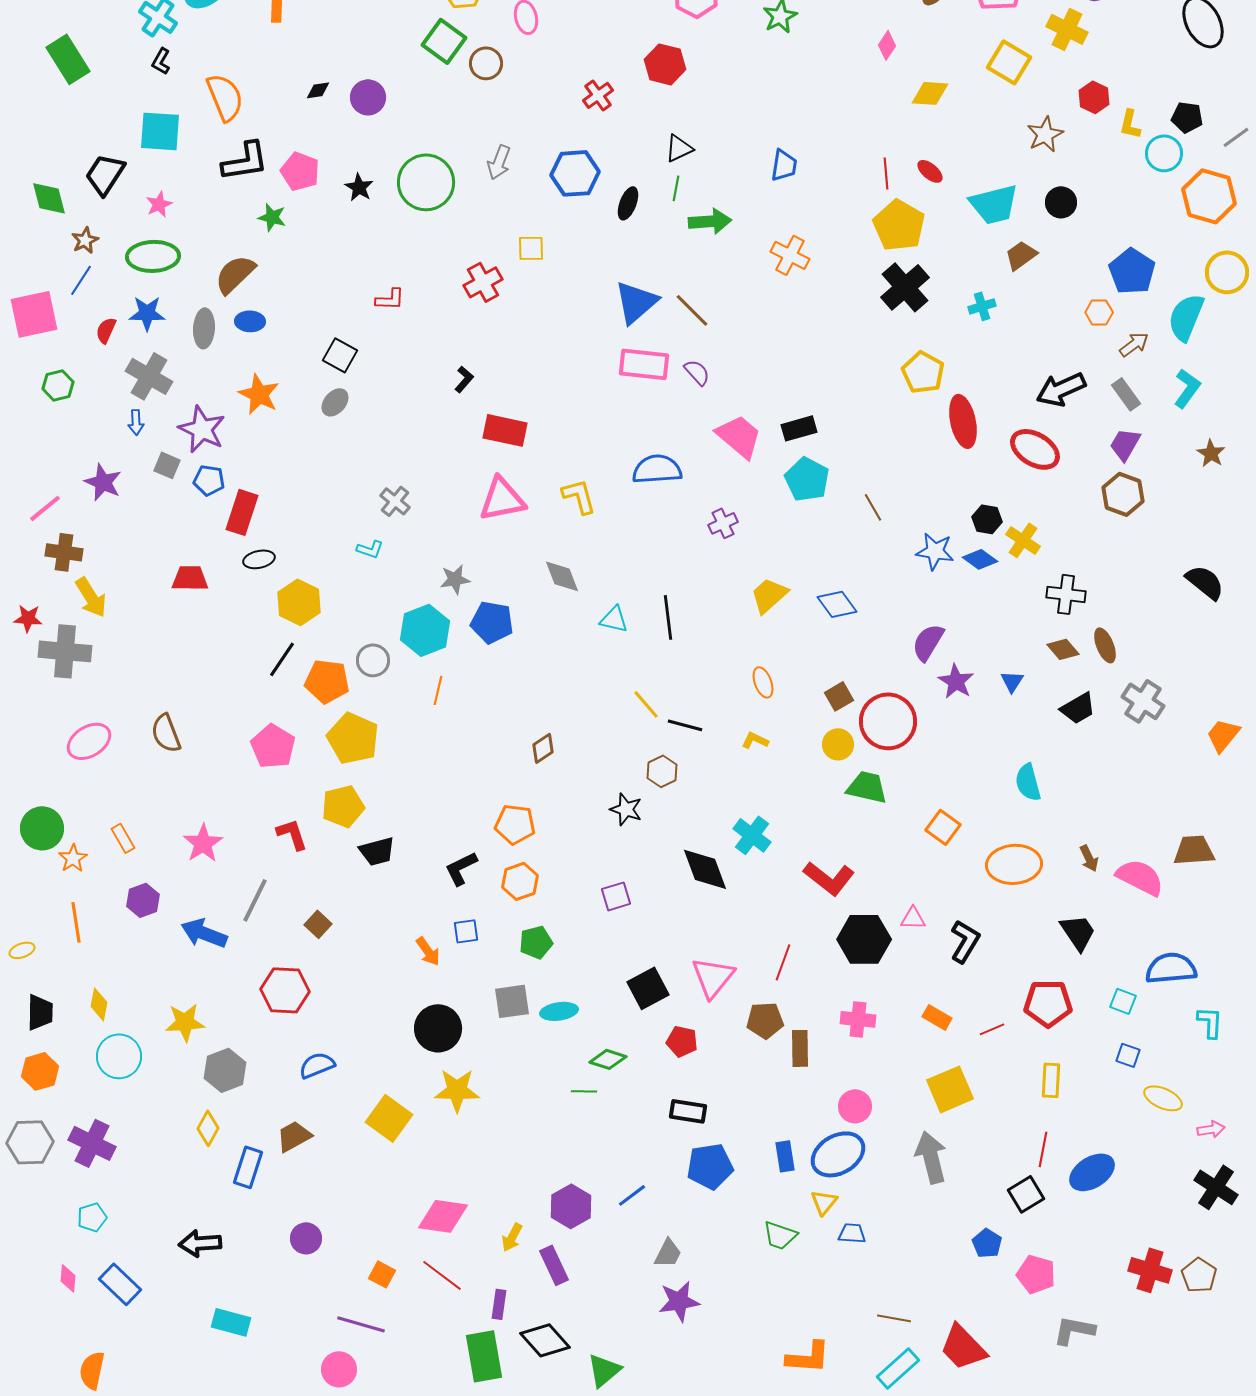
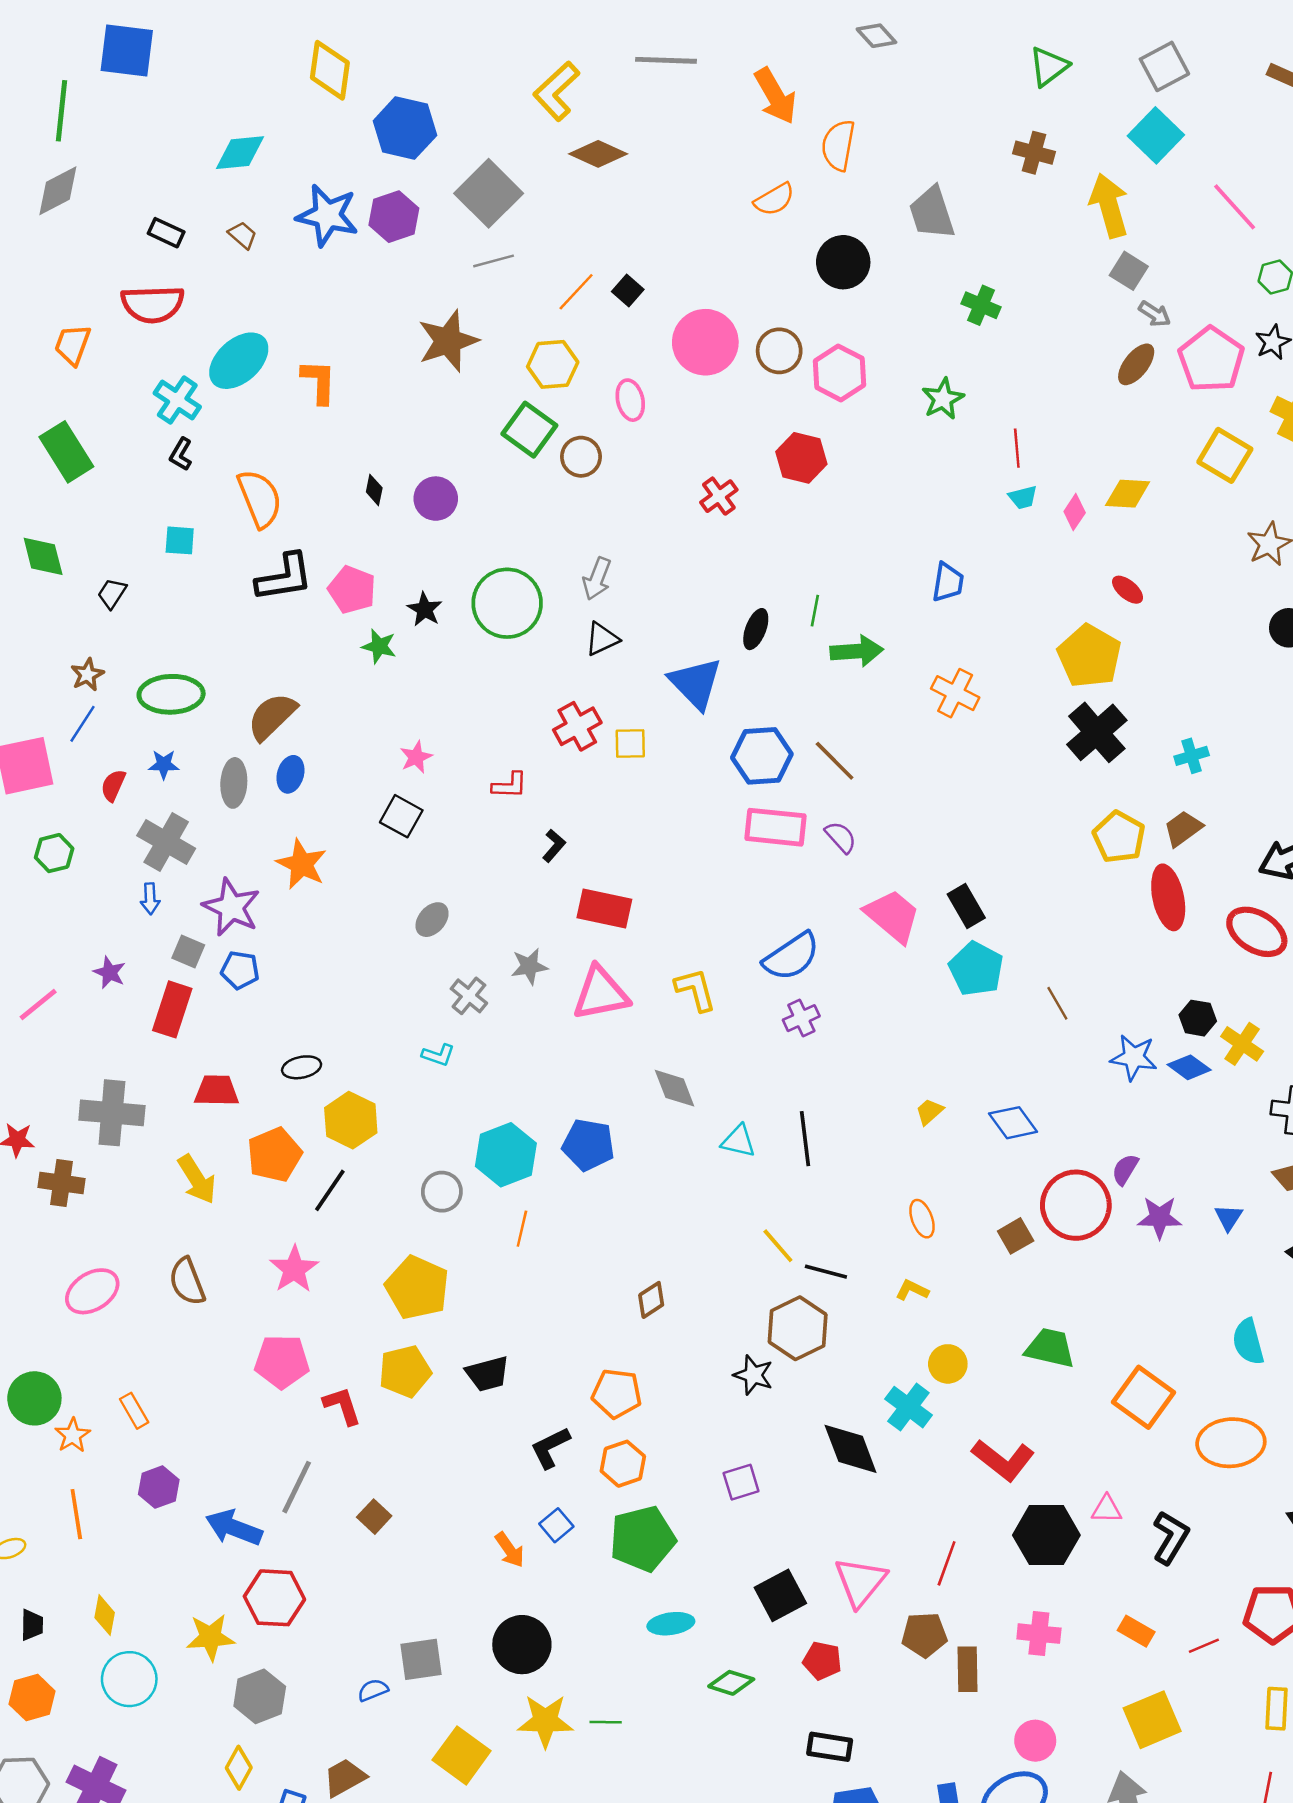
pink diamond: (887, 45) -> (1075, 512), moved
black diamond: (318, 90) -> (374, 490), turned -70
cyan square: (160, 131) -> (180, 540), size x0.6
black triangle: (679, 148) -> (602, 639), moved
blue hexagon: (575, 173) -> (762, 756), moved
red line: (886, 173) -> (1017, 448), moved
black trapezoid: (105, 174) -> (112, 593), size x0.6
green diamond: (49, 198) -> (43, 556), moved
pink star: (159, 204) -> (416, 757), moved
cyan trapezoid: (994, 204) -> (1023, 497), moved, size x0.5
green star: (272, 217) -> (379, 646), moved
yellow square: (531, 248) -> (630, 744), moved
brown trapezoid: (1021, 255) -> (1183, 828), moved
red L-shape: (390, 299) -> (510, 785), moved
blue triangle: (636, 302) -> (695, 683), moved, turned -33
blue star: (147, 313) -> (164, 764), size x0.7
blue ellipse: (250, 321) -> (290, 774), turned -76
gray ellipse: (335, 402) -> (432, 920), moved
black rectangle: (799, 428) -> (966, 906), turned 76
blue semicircle: (657, 469) -> (791, 956), turned 150
purple star: (103, 482) -> (110, 972), size x0.7
red rectangle: (242, 512) -> (172, 1009), moved
purple cross: (723, 523) -> (801, 1018), moved
brown cross: (64, 552) -> (62, 1183), moved
gray star: (455, 579) -> (529, 966), moved
yellow trapezoid: (769, 595) -> (929, 1112), size x0.6
yellow arrow: (91, 597) -> (197, 1179), moved
purple semicircle: (928, 642) -> (1125, 1169), size x0.7
gray cross: (65, 651) -> (112, 1113), moved
orange pentagon: (327, 681) -> (274, 1155), moved, turned -30
purple star: (956, 681) -> (1160, 1217), turned -30
red circle: (888, 721) -> (1076, 1205), moved
yellow circle: (838, 744) -> (948, 1364), moved
pink pentagon: (273, 746) -> (282, 1361), moved, turned -30
brown hexagon: (662, 771) -> (798, 1328), size x1.6
orange square: (943, 827) -> (1144, 1397), size x1.4
pink star: (203, 843) -> (294, 1269), moved
black trapezoid: (377, 851) -> (487, 1374), moved
blue square: (466, 931) -> (556, 1525), turned -32
green pentagon: (536, 942) -> (643, 1539), size x1.6
red hexagon: (285, 990) -> (274, 1598), moved
gray square: (512, 1001) -> (421, 1659), moved
black trapezoid: (40, 1012) -> (32, 1625), size x0.7
blue semicircle: (317, 1065) -> (373, 1690), size x0.7
green line: (584, 1091) -> (606, 1722), moved

